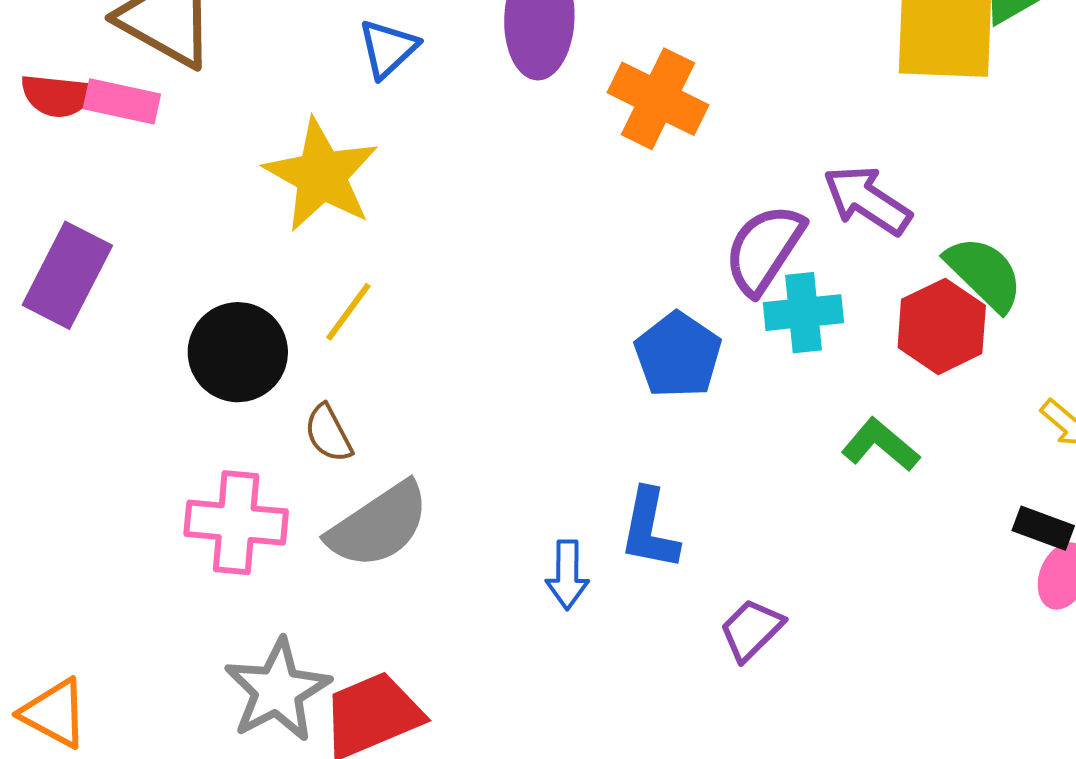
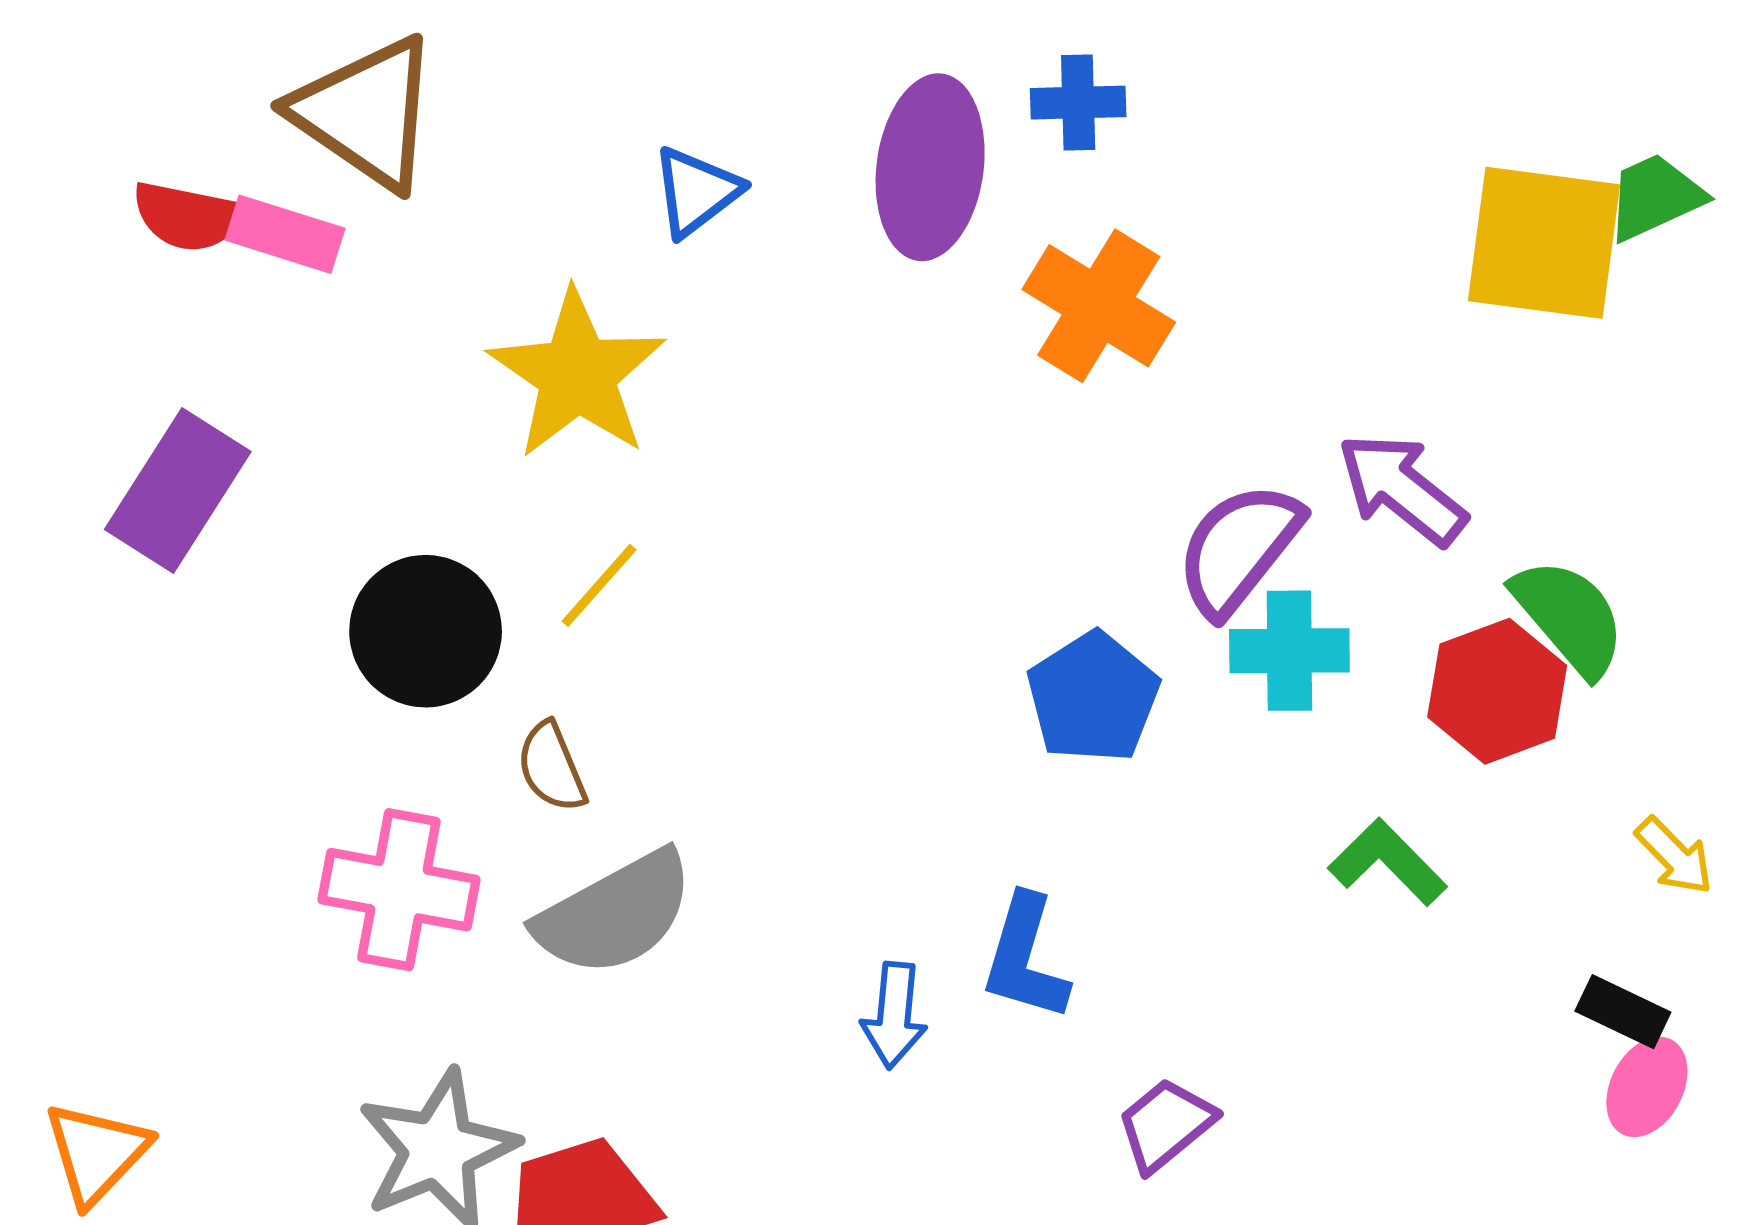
orange triangle: (54, 713) -> (96, 1153), turned 40

